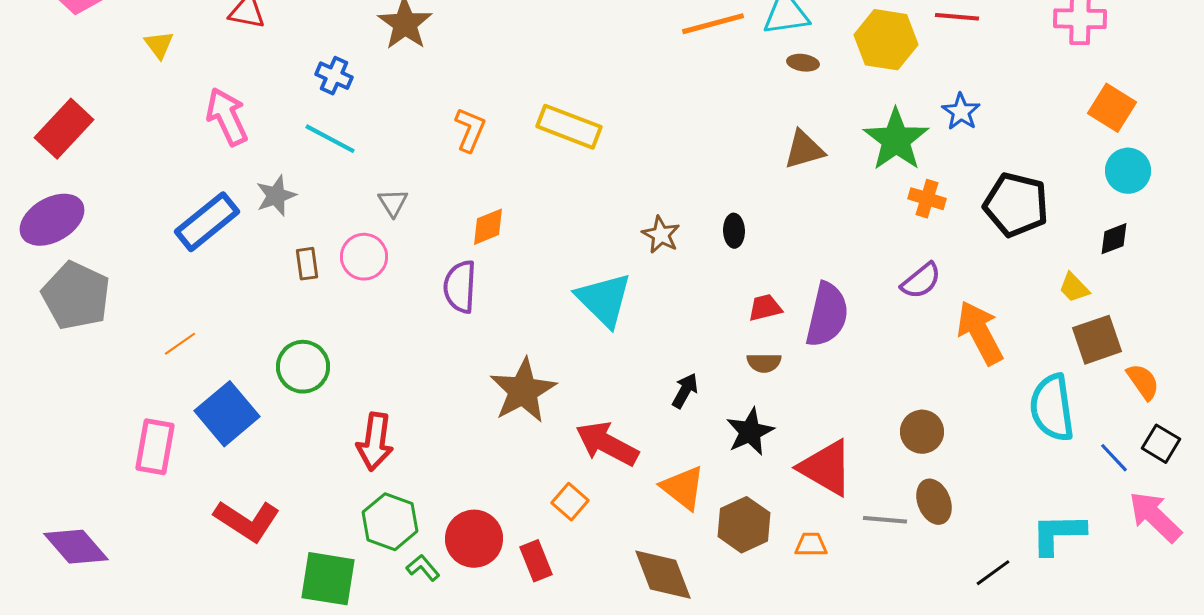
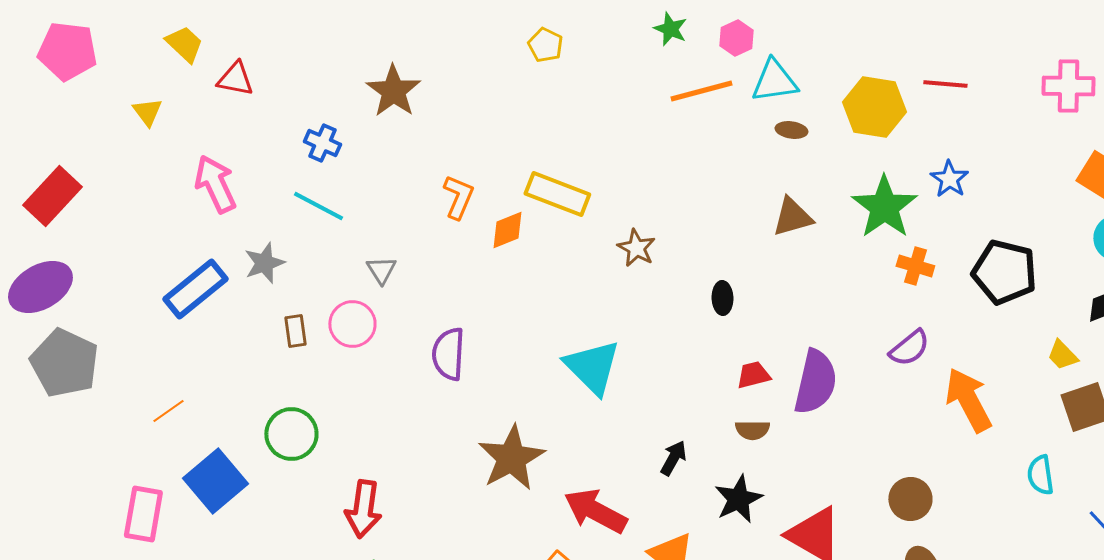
orange diamond: (488, 227) -> (507, 230), moved
brown star: (661, 235) -> (636, 248), moved
cyan semicircle: (1052, 408) -> (1040, 475), size x0.6

